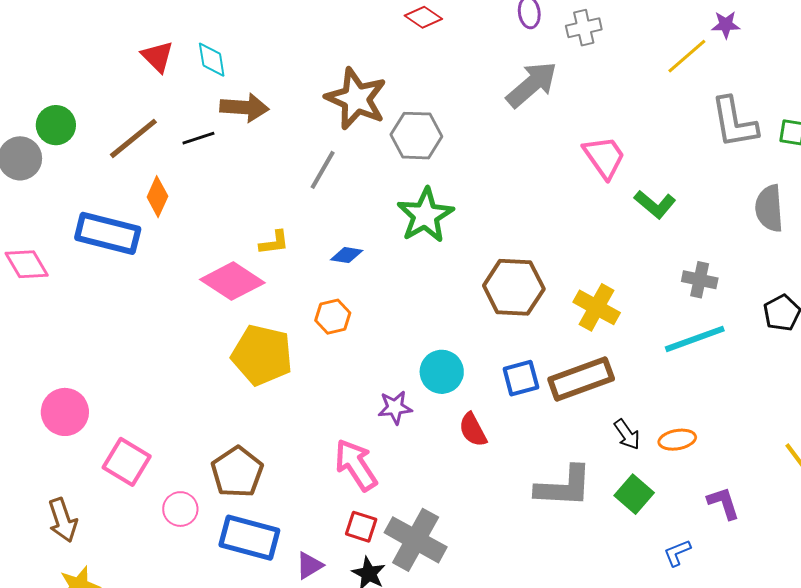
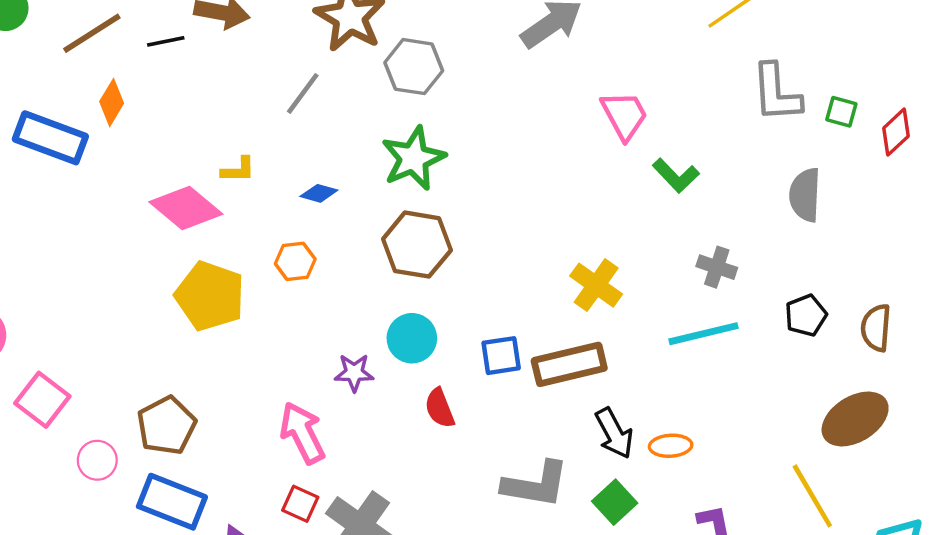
brown hexagon: (514, 287) -> (417, 245), moved
black arrow: (627, 434) -> (614, 433), size x1.4

